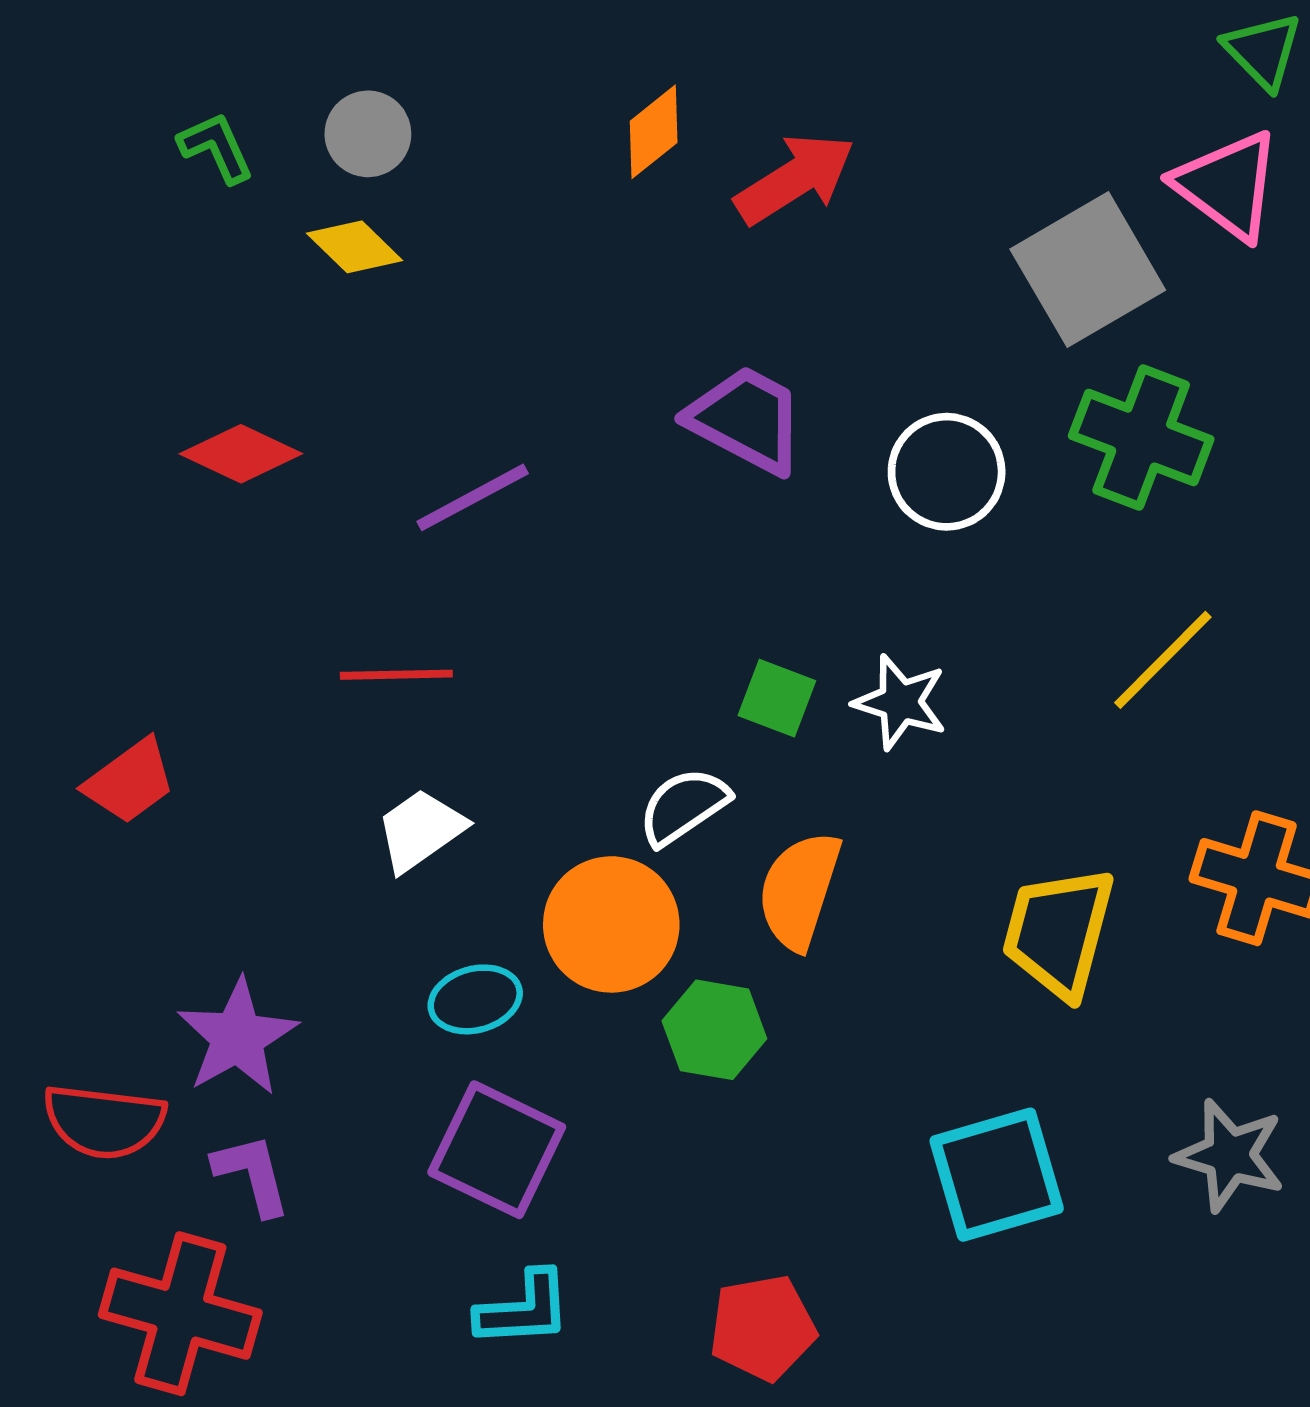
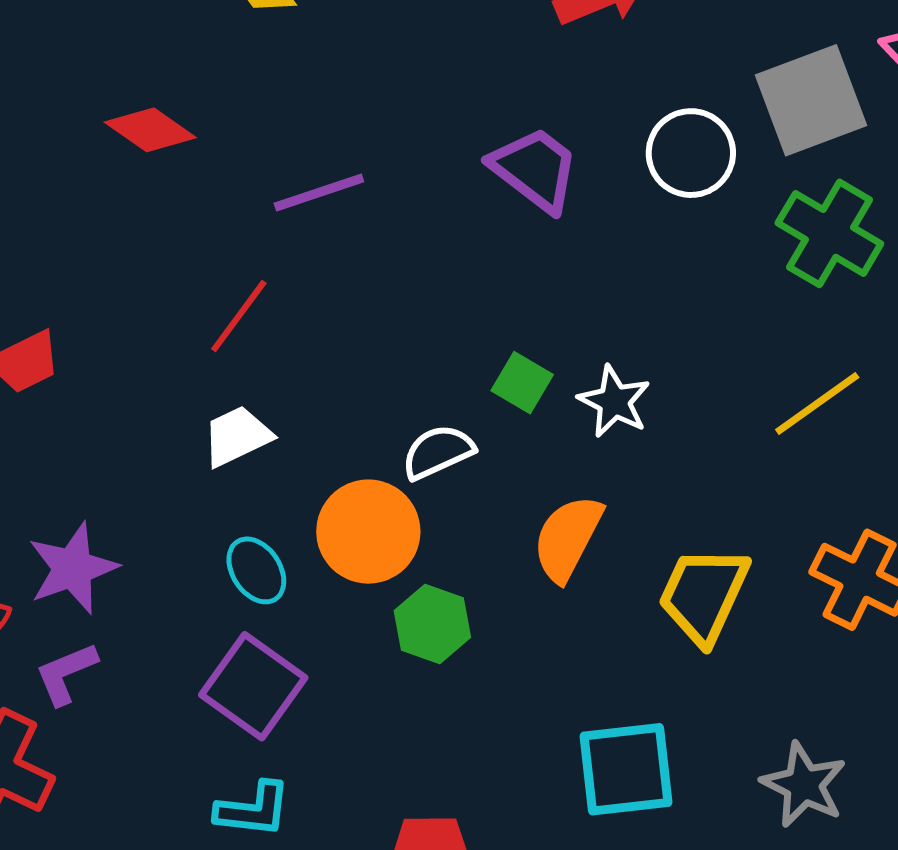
white circle: (947, 472) -> (691, 153), moved
red line: (396, 675) -> (239, 316), turned -62
orange semicircle: (799, 890) -> (568, 538), moved
cyan ellipse: (475, 999) -> (256, 570), turned 62
purple L-shape: (252, 1175) -> (66, 673), turned -108

